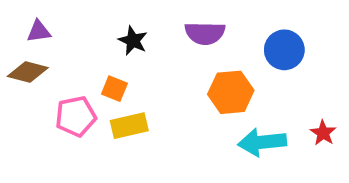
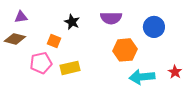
orange square: (114, 89) -> (54, 41), moved

